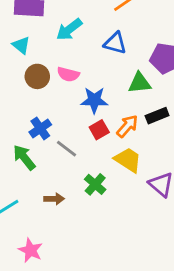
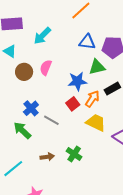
blue triangle: (115, 43) -> (87, 42), moved
pink semicircle: (68, 74) -> (46, 68), turned 105
blue star: (94, 100) -> (77, 81), moved
green cross: (95, 184) -> (74, 154), moved

